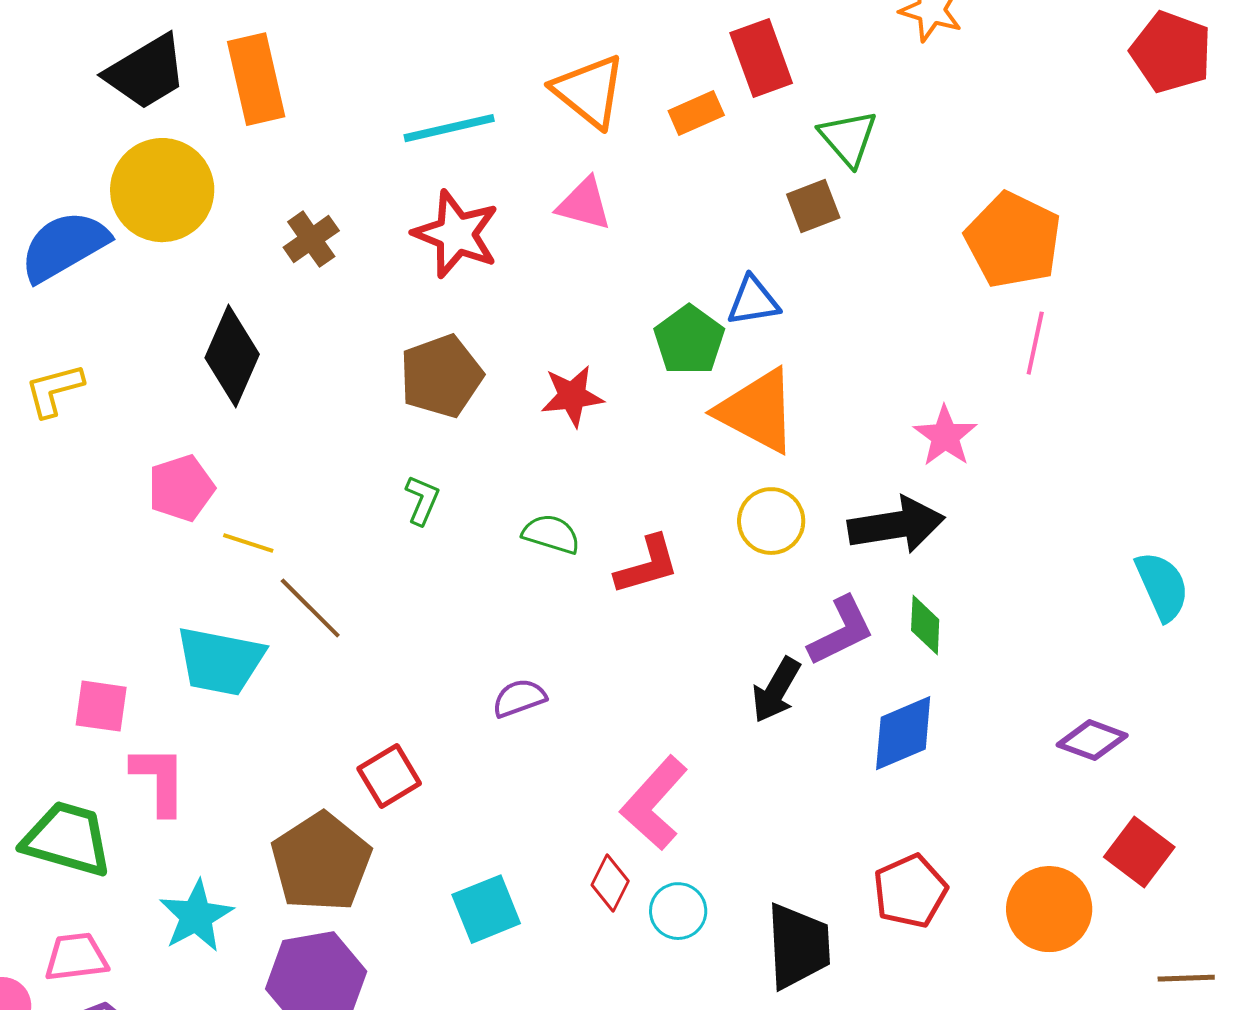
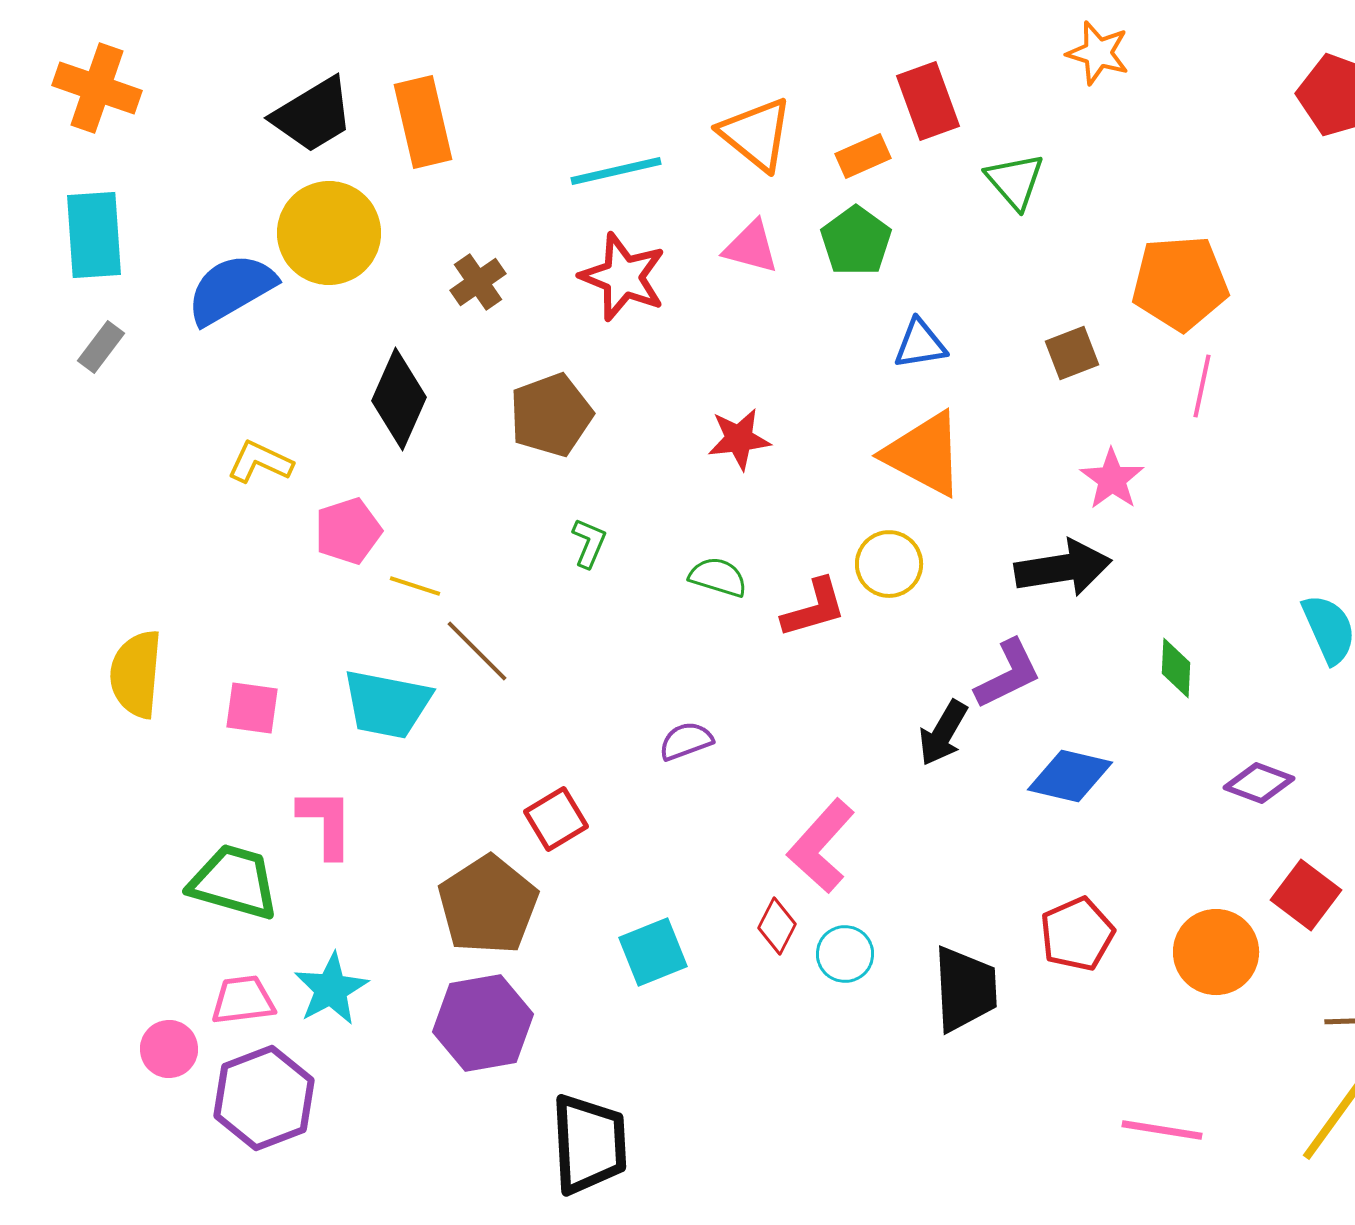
brown square: (813, 206) -> (1072, 353), moved
orange pentagon: (1013, 240) -> (1180, 283), turned -30
green pentagon: (689, 340) -> (856, 241), moved
brown pentagon: (441, 376) -> (551, 415), moved
yellow L-shape: (54, 390) -> (260, 462), moved, turned 40
yellow circle: (771, 521) -> (889, 564), moved
green diamond: (925, 625) -> (1176, 668), moved
pink square: (101, 706) -> (252, 708), moved
blue diamond: (903, 733) -> (1070, 776), turned 36
cyan star: (196, 916) -> (331, 989), moved

